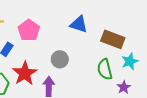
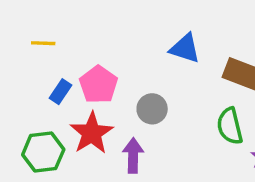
pink pentagon: (29, 30) -> (98, 85), moved

